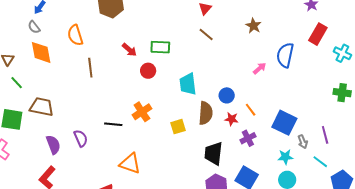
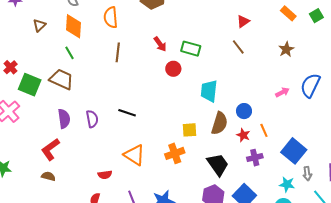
green line: (17, 83) -> (69, 53), moved
orange cross: (142, 112) -> (175, 153), moved
black trapezoid: (213, 153) -> (218, 164), turned 125

